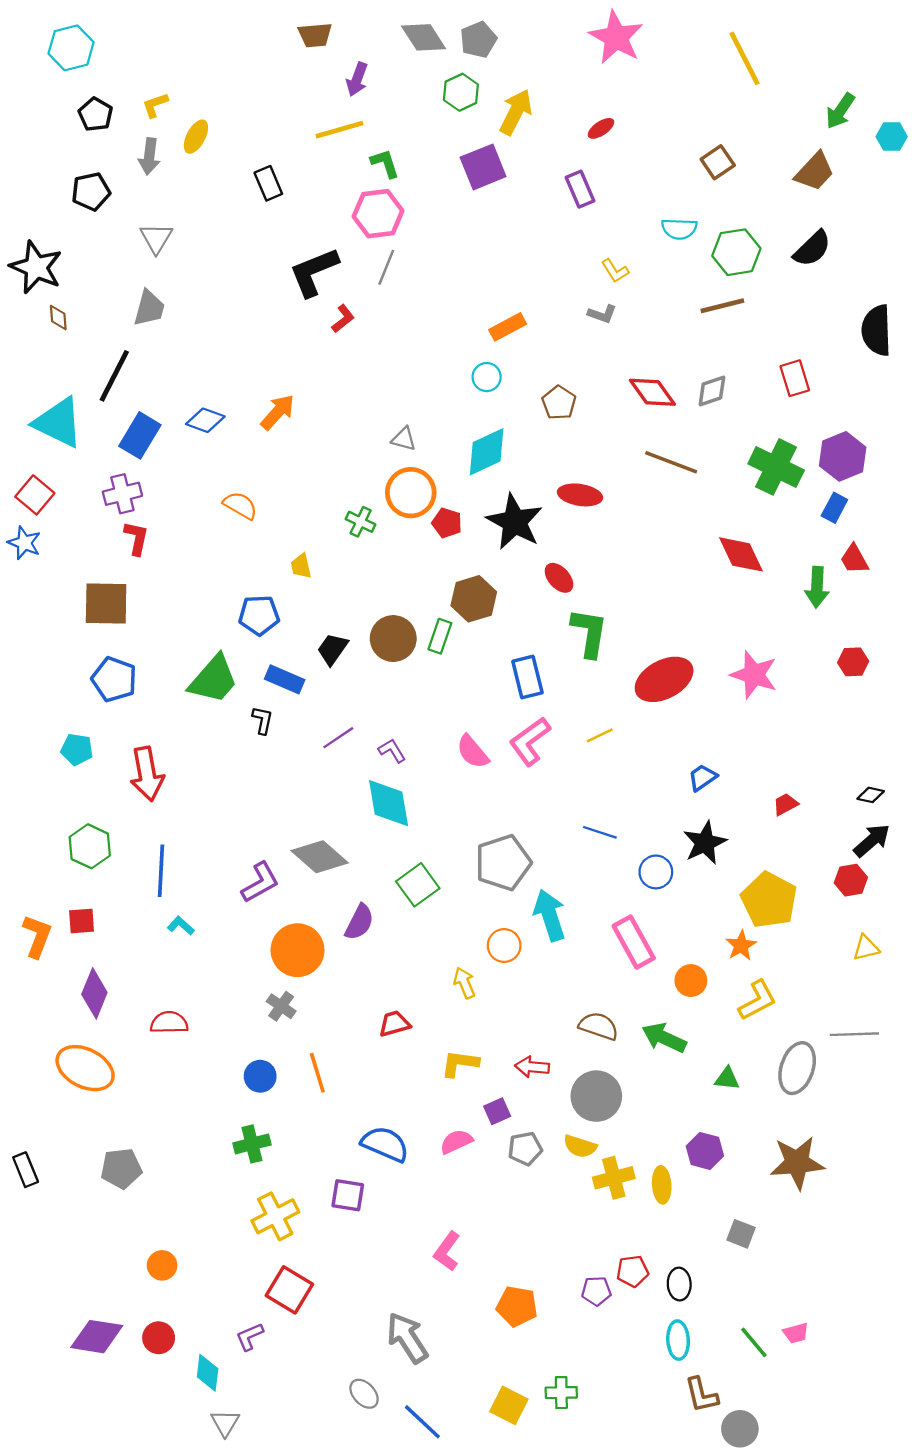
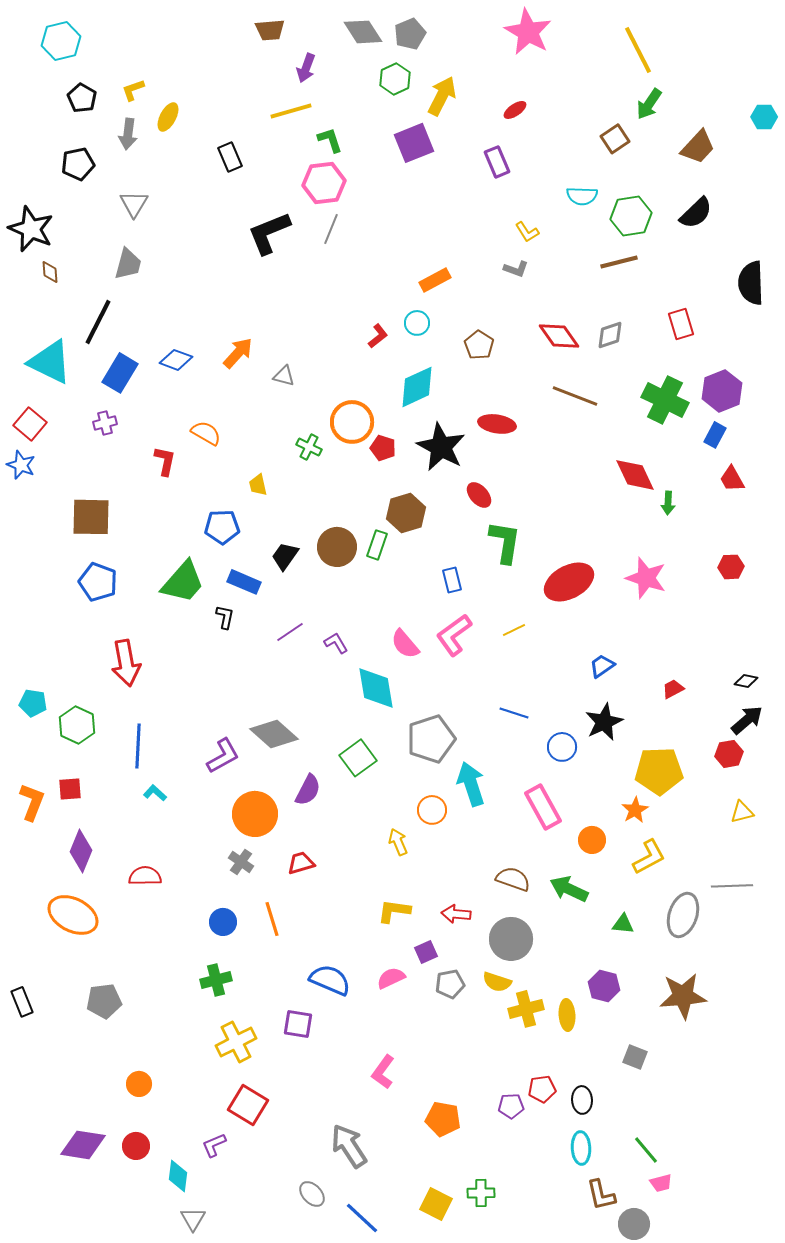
green arrow: (840, 111) -> (649, 104), moved
red L-shape: (343, 319) -> (378, 336), moved
gray triangle: (404, 439) -> (284, 376), moved
purple cross: (122, 494) -> (105, 423), size x0.7
red L-shape: (136, 538) -> (165, 461), moved
green arrow: (817, 587) -> (668, 503), moved, size x0.7
blue rectangle: (527, 677) -> (452, 580), size x0.7
cyan pentagon: (77, 749) -> (33, 703), moved
cyan diamond: (389, 803) -> (376, 688), moved
yellow pentagon: (769, 900) -> (659, 771), turned -30
red trapezoid: (394, 1024) -> (301, 863), moved
pink trapezoid: (796, 1333) -> (661, 1183), moved

